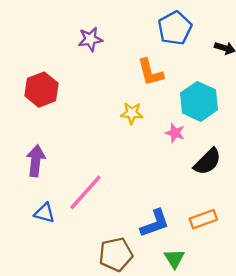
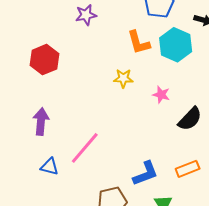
cyan hexagon: (199, 101) -> (176, 45), moved

